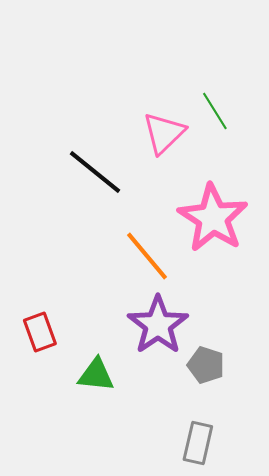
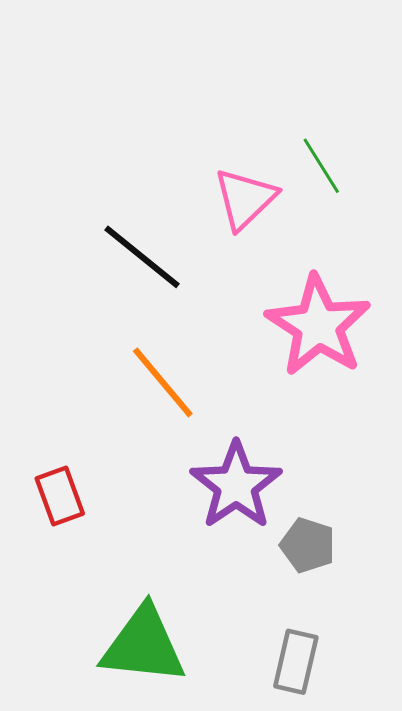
orange line: (147, 256) -> (163, 382), moved
green triangle: (96, 375) -> (143, 645), moved, size x1.6

